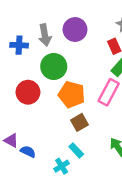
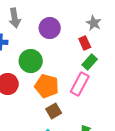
gray arrow: (45, 35) -> (15, 18), moved

